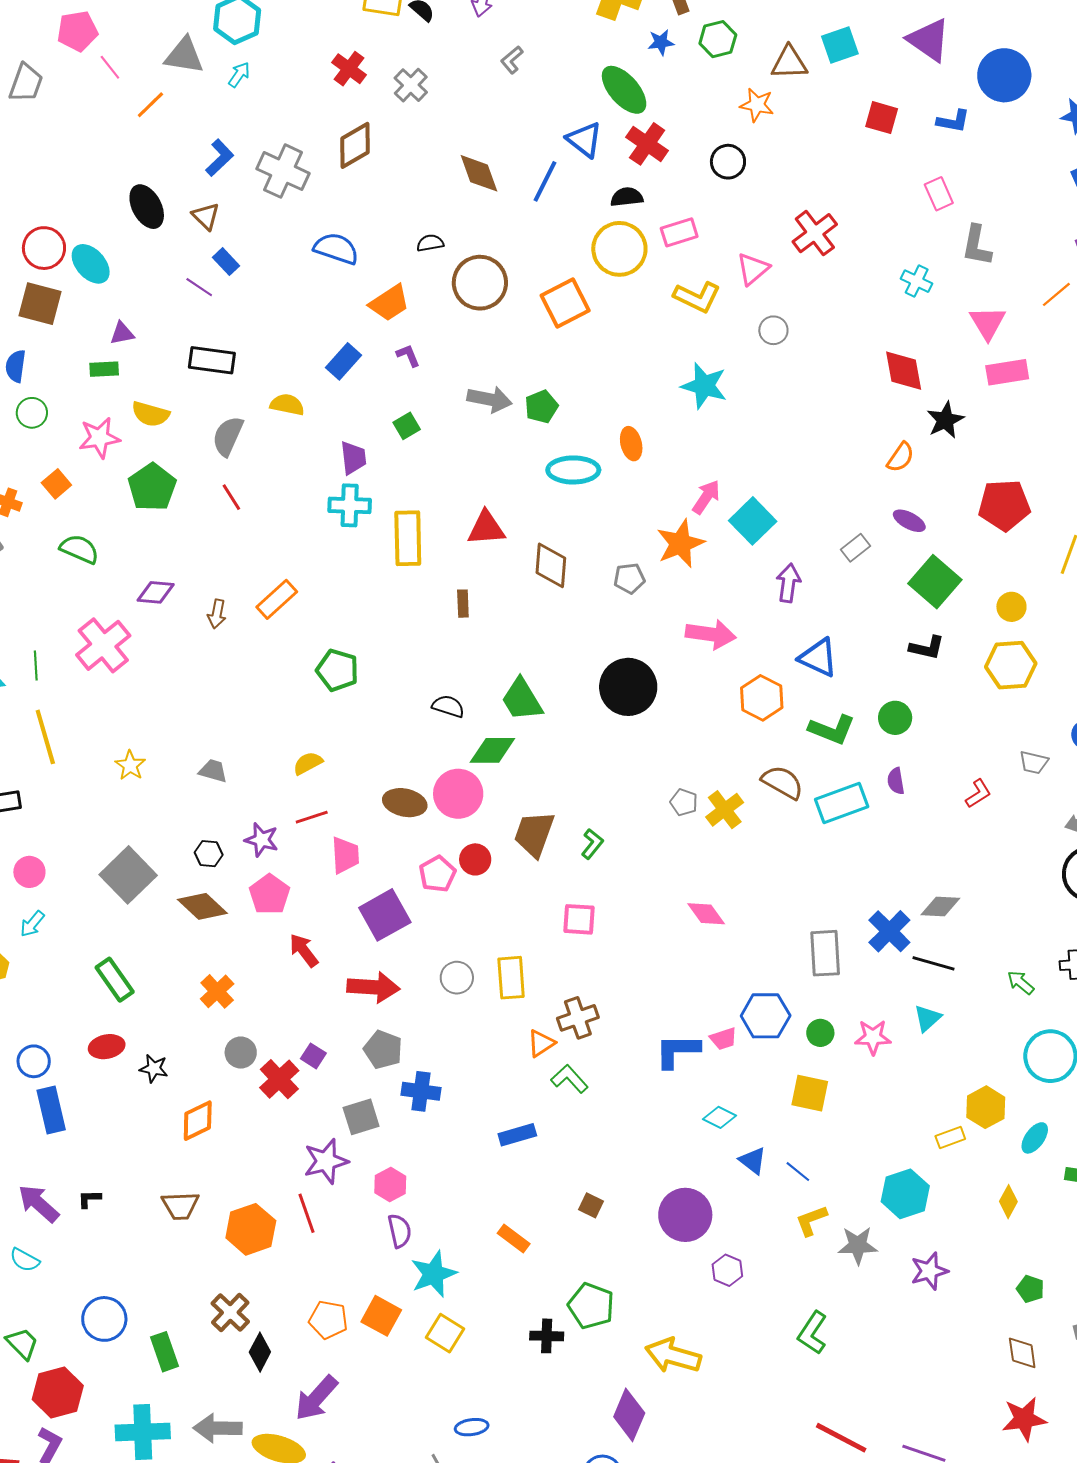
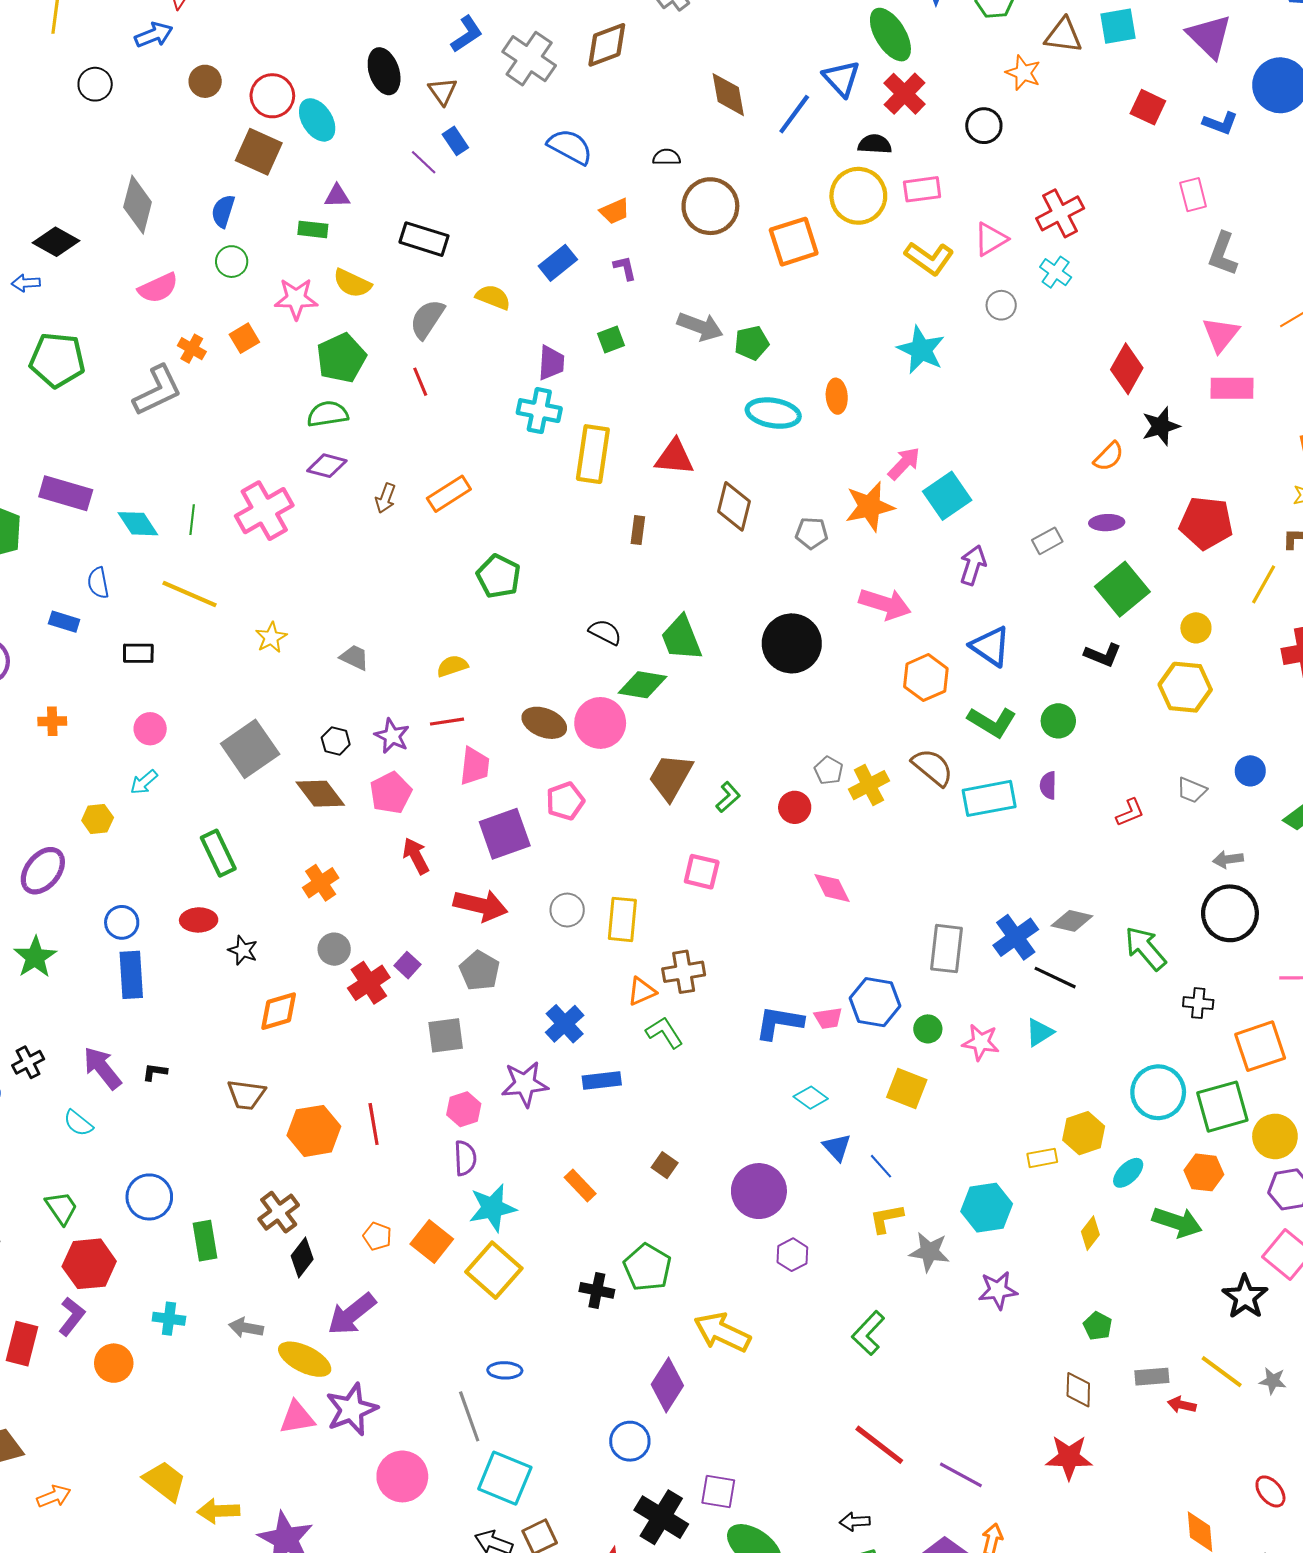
cyan cross: (917, 281) -> (1056, 272), moved
orange trapezoid: (389, 303) -> (615, 211), size x0.7
red diamond: (904, 371) -> (1127, 369), turned 30
purple ellipse: (909, 521) -> (1107, 523), turned -40
green semicircle: (79, 549) -> (328, 414), moved, turned -42
yellow line: (45, 737) -> (189, 594), turned -60
red circle: (475, 859) -> (795, 807), moved
green arrow: (1021, 983) -> (1145, 948), moved, size x1.6
blue cross: (421, 1091) -> (565, 1024), moved, turned 30
purple star: (326, 1161) -> (525, 1084), moved
orange pentagon: (328, 1320) -> (377, 1236), size x0.7
yellow square: (445, 1333) -> (494, 1270), size x1.4
gray arrow: (218, 1428) -> (246, 1328), size x0.7
cyan cross: (143, 1432) -> (169, 1319), size x0.6

